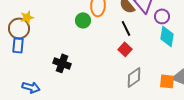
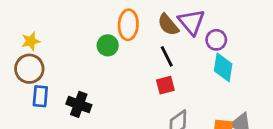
brown circle: (19, 28) -> (29, 69), moved
blue rectangle: (18, 45) -> (40, 96), moved
red square: (125, 49) -> (165, 85), turned 32

